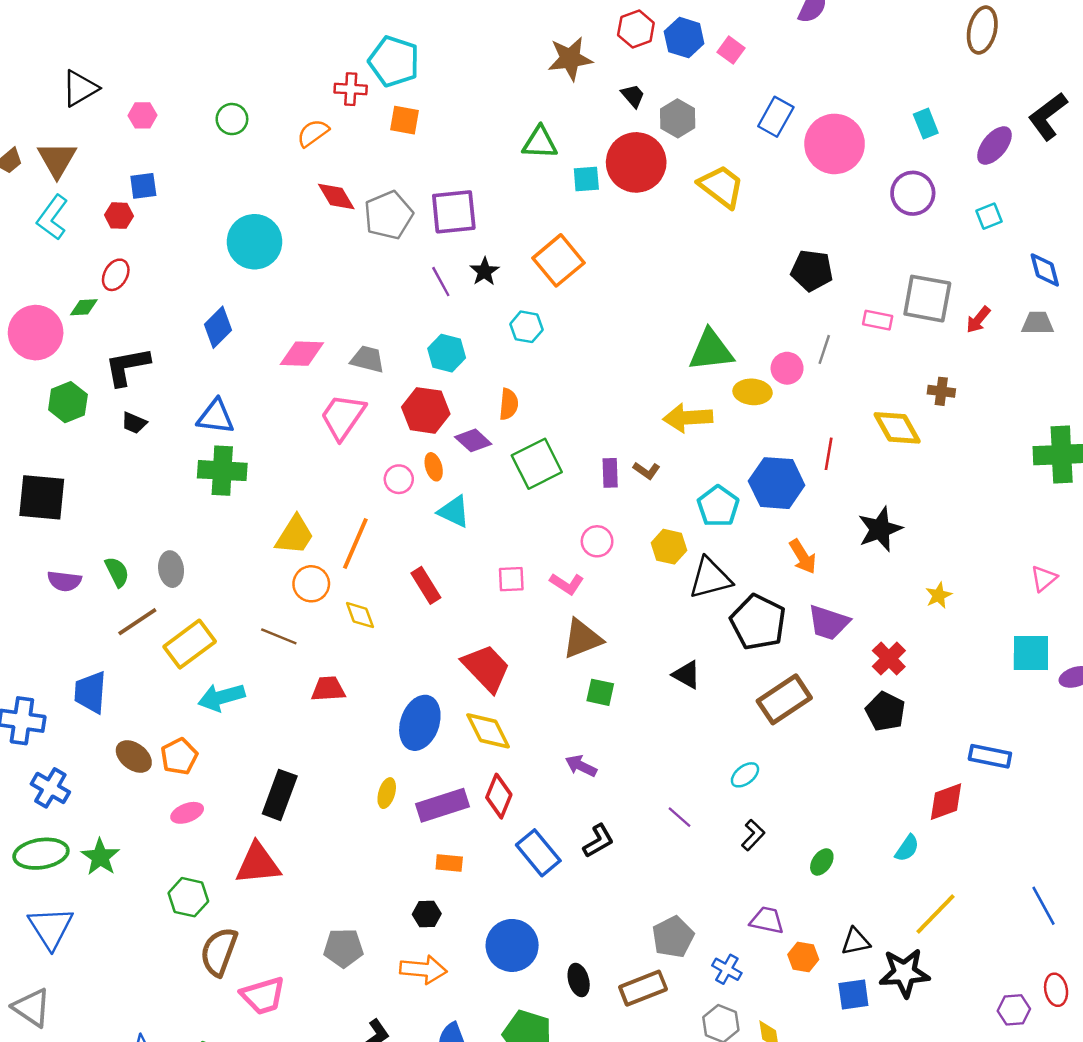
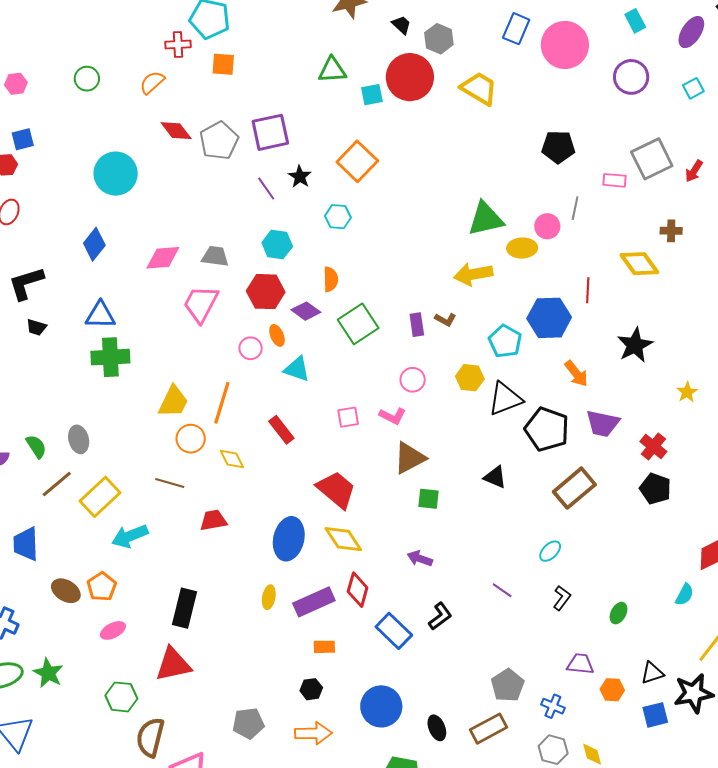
gray square: (927, 299) -> (652, 159), turned -30

